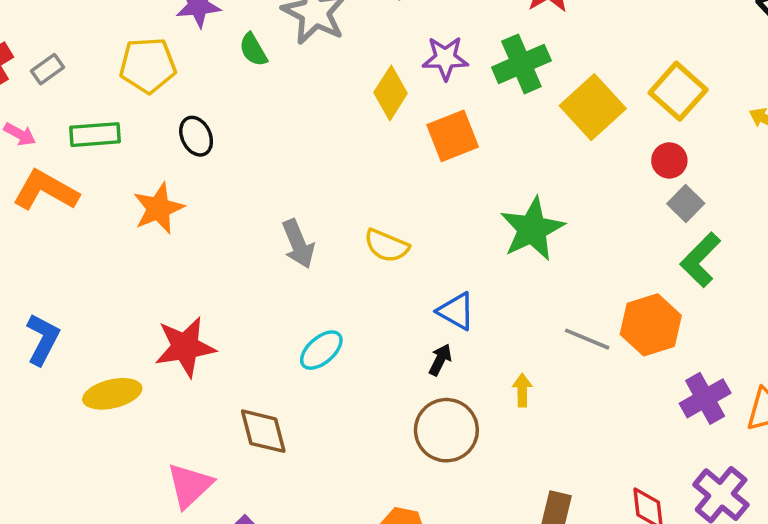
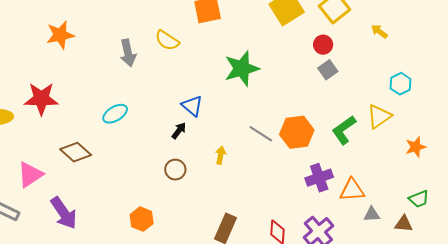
orange star: (159, 208) -> (60, 35), moved
gray arrow: (298, 244) -> (128, 53), moved
yellow semicircle: (387, 246) -> (167, 40), moved
green L-shape: (700, 260) -> (344, 130), moved
brown circle: (446, 430) -> (175, 170), size x0.6
brown diamond: (263, 431) -> (76, 152), turned -44

